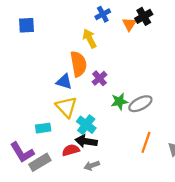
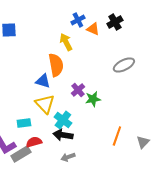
orange triangle: (129, 24) -> (93, 29), moved, turned -40
purple cross: (99, 78) -> (78, 90), moved
gray ellipse: (140, 104) -> (124, 65), moved
red semicircle: (71, 150) -> (34, 142), moved

